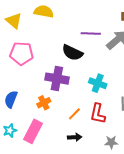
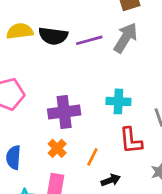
black semicircle: (72, 53) -> (53, 36), moved
orange line: (74, 114) -> (92, 157), moved

